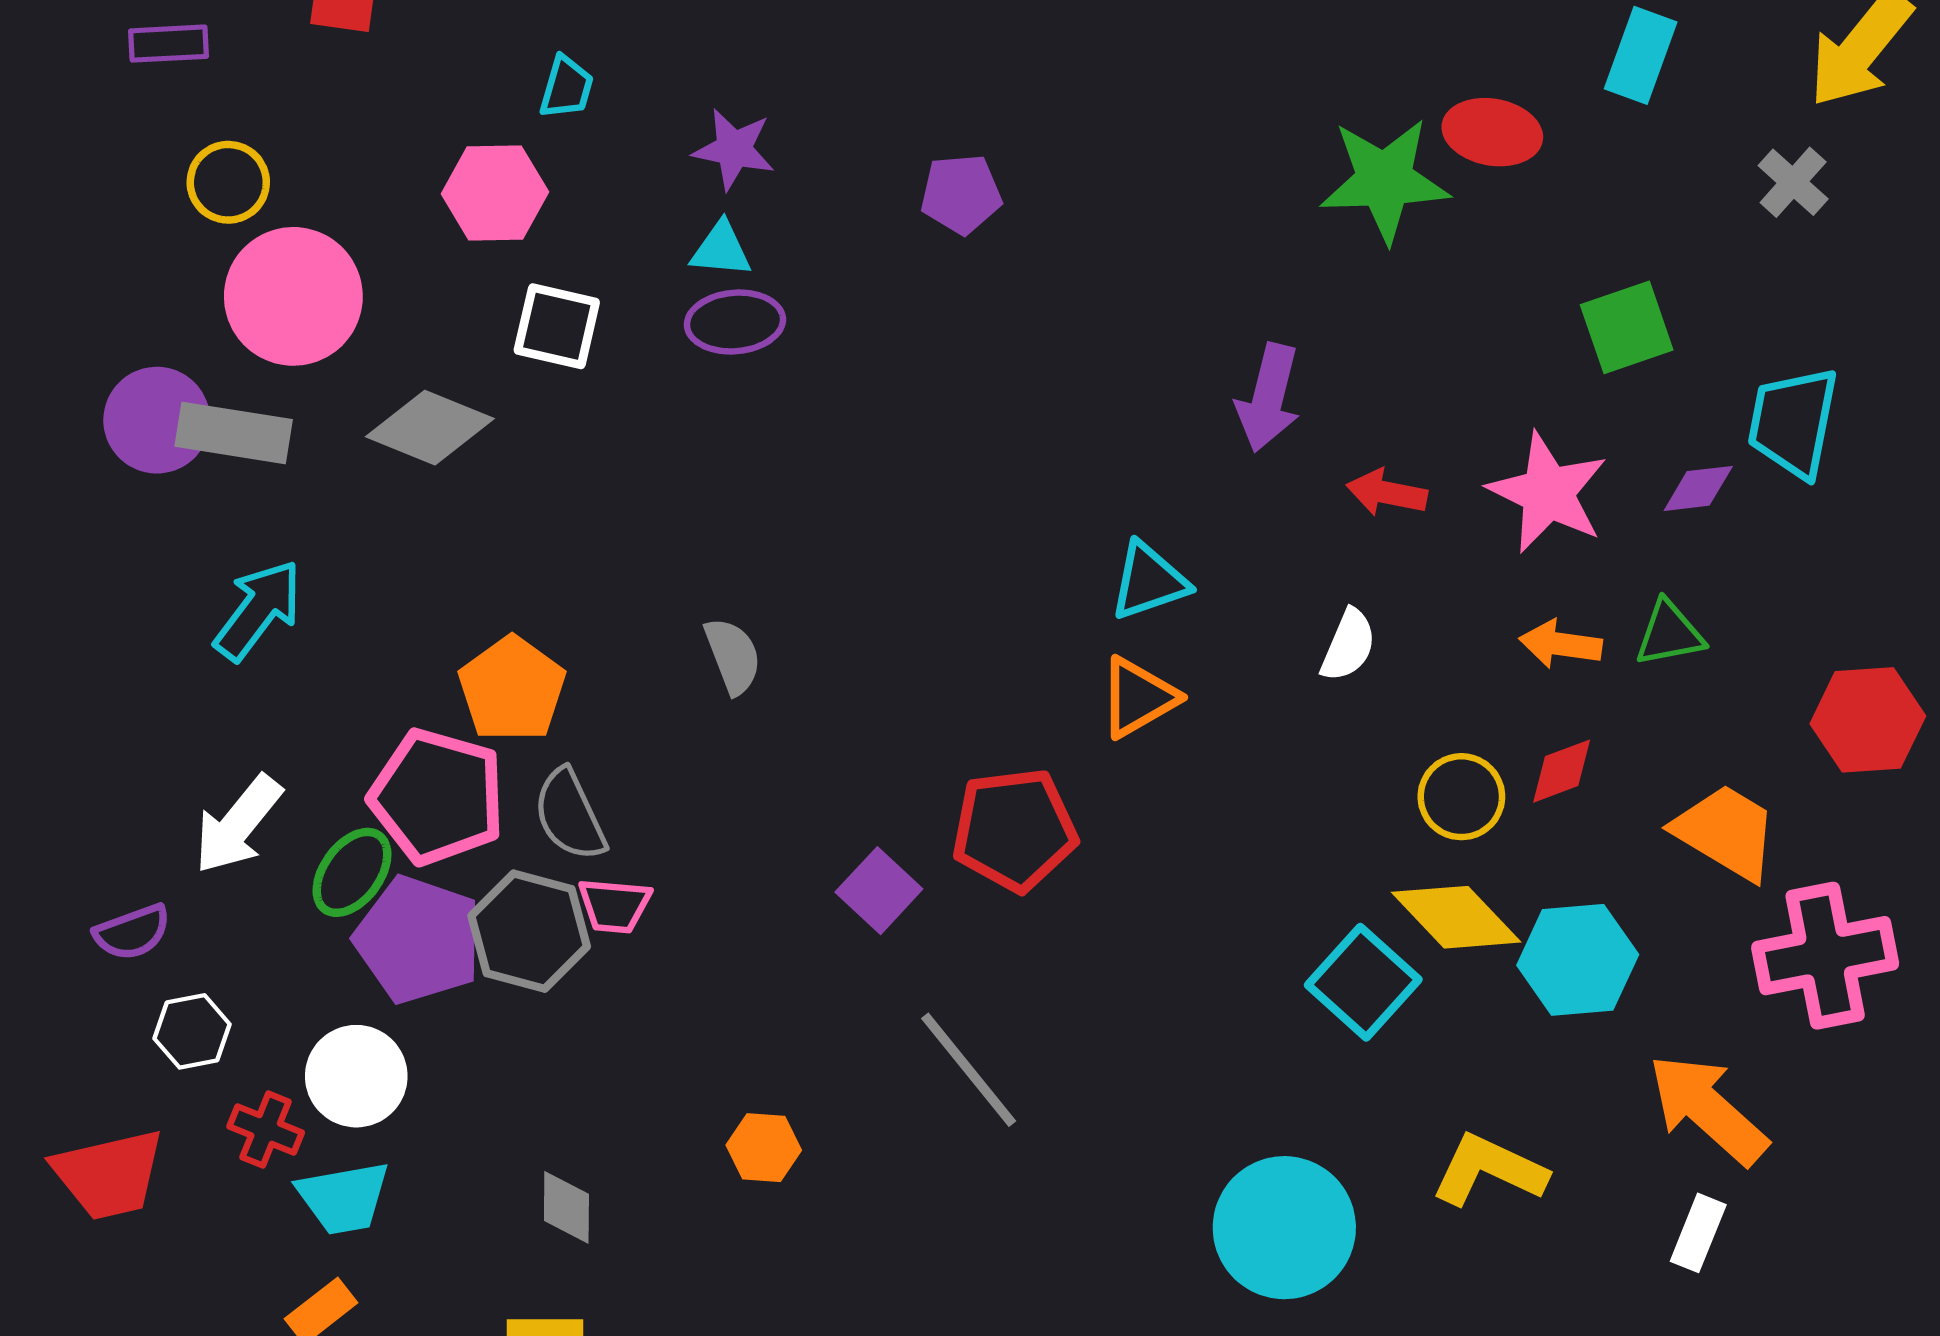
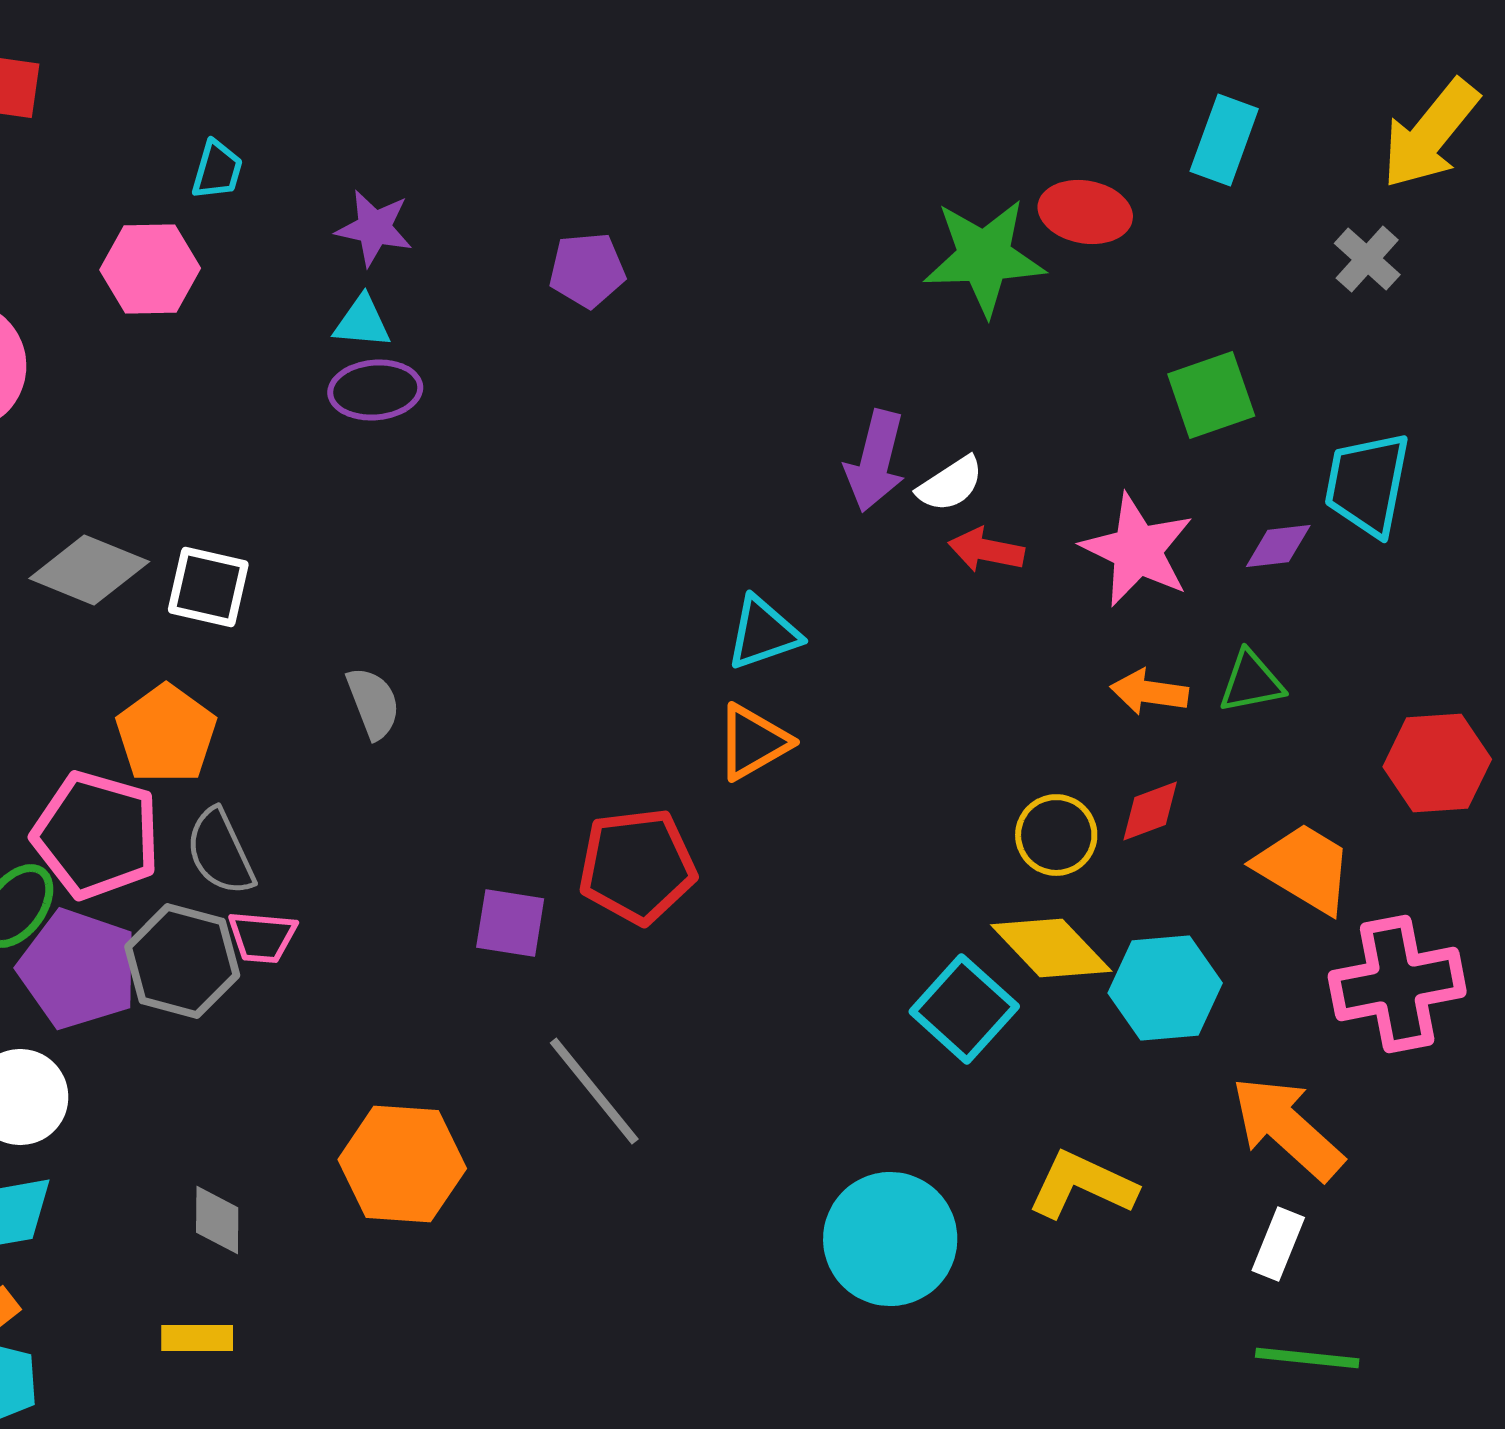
white square: (557, 326) -> (208, 587), moved
gray diamond: (430, 428) -> (89, 570), moved
white semicircle: (1348, 645) -> (950, 484), moved, turned 34
purple square: (879, 891) -> (510, 923), turned -34
orange hexagon: (764, 1148) -> (402, 1164), size x1.8

